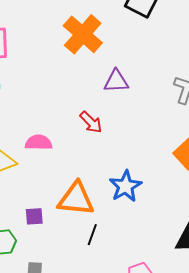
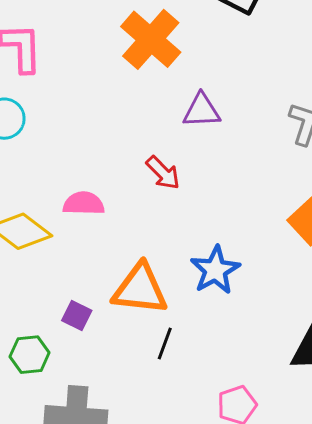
purple square: (34, 216) -> (77, 316), turned 30

